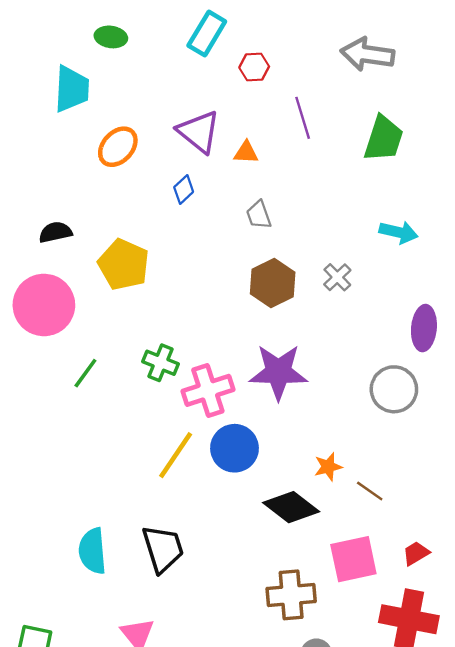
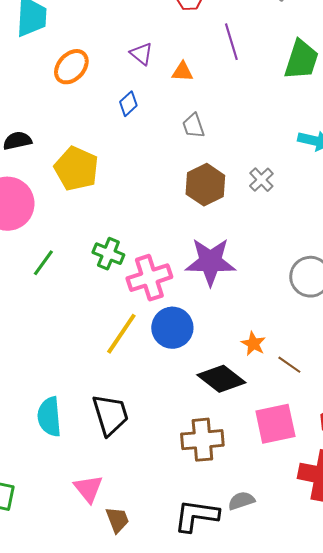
purple triangle: (199, 132) -> (141, 54), size x0.6
orange star: (328, 467) -> (253, 344), turned -30
brown cross: (291, 595) -> (202, 440), moved

